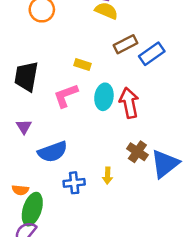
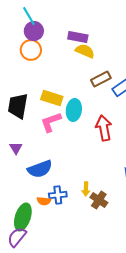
yellow rectangle: (82, 65) -> (52, 98), moved, size x1.5
cyan ellipse: (104, 97) -> (74, 110), moved
brown cross: (137, 152) -> (99, 200), moved
orange semicircle: (20, 190) -> (44, 201), moved

